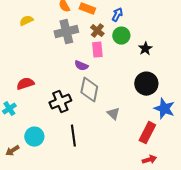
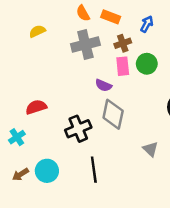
brown cross: (97, 31) -> (123, 43), turned 32
green circle: (121, 36) -> (147, 64), moved
gray triangle: (113, 114) -> (150, 149), moved
brown arrow: (12, 151) -> (20, 174), moved

